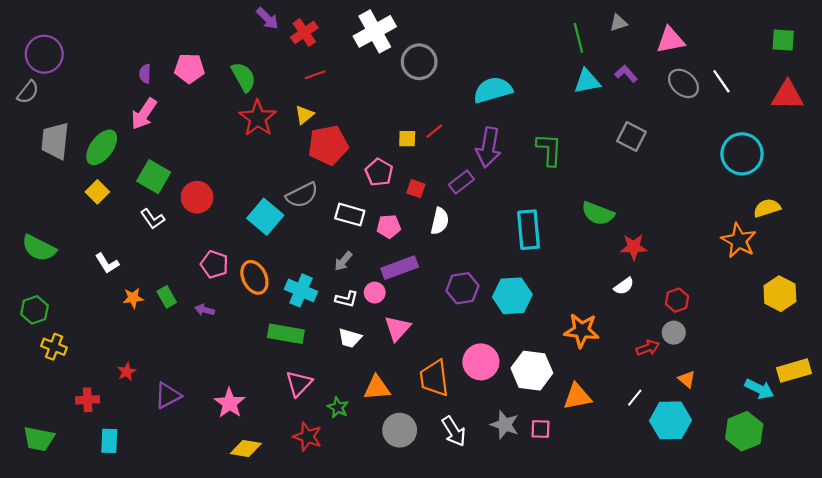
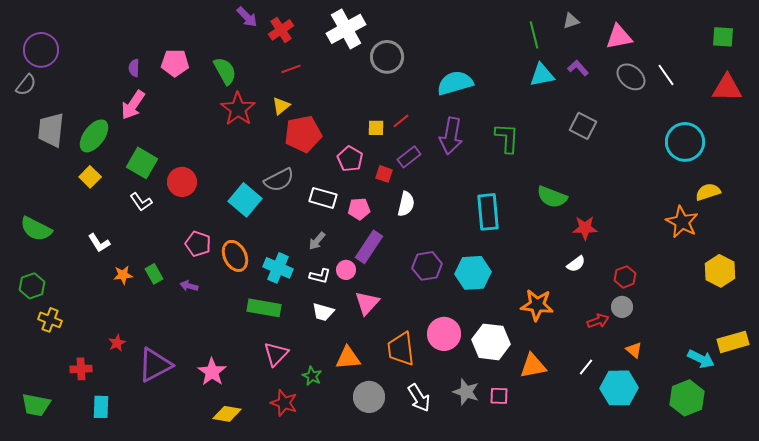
purple rectangle: (461, 182) -> (409, 157), moved
purple rectangle: (400, 268) -> (369, 247), turned -36
purple triangle: (168, 395) -> (155, 365), size x1.4

